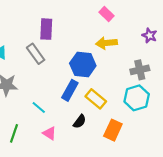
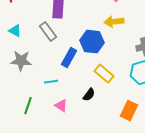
blue rectangle: (70, 90) -> (69, 58), moved
cyan line: (39, 108) -> (51, 82), turned -48
orange rectangle: (113, 130) -> (129, 111), moved

